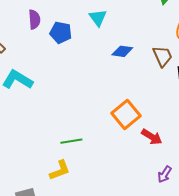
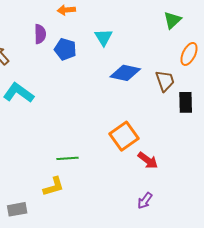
blue diamond: (122, 51) -> (125, 73), size x1.4
purple arrow: (165, 174) -> (145, 201), moved

